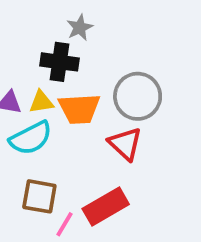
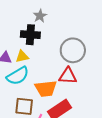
orange trapezoid: (79, 109) -> (46, 89), moved
red triangle: (125, 144) -> (68, 76), turned -36

